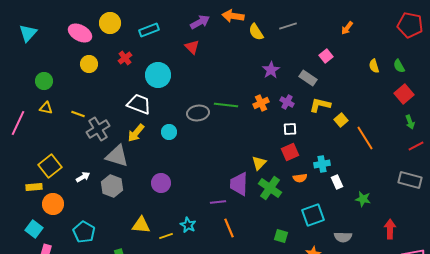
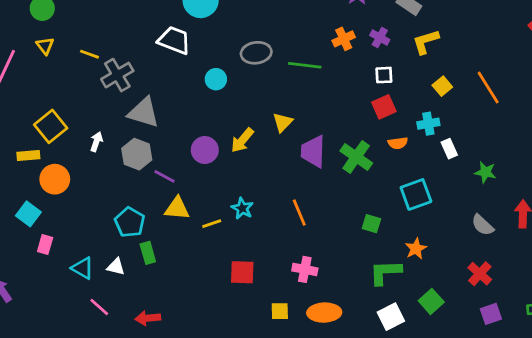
green line: (226, 105) -> (305, 65), moved
yellow L-shape: (320, 105) -> (426, 42), turned -30
yellow triangle: (46, 108) -> (45, 46), turned 40
yellow square: (341, 120) -> (442, 86), moved
yellow arrow: (136, 133) -> (242, 140), moved
yellow triangle: (259, 163) -> (283, 122), moved
white arrow: (83, 177) -> (96, 142), turned -40
purple line: (218, 202) -> (164, 176), moved, turned 35
cyan pentagon: (84, 232) -> (130, 222), moved
gray semicircle: (343, 237) -> (483, 225), moved, turned 42

